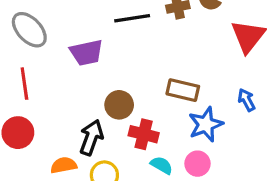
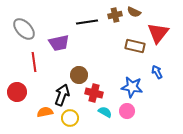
red line: (24, 84) -> (34, 62), moved
brown rectangle: (183, 90) -> (135, 46), moved
blue star: (206, 124) -> (132, 87), turned 30

